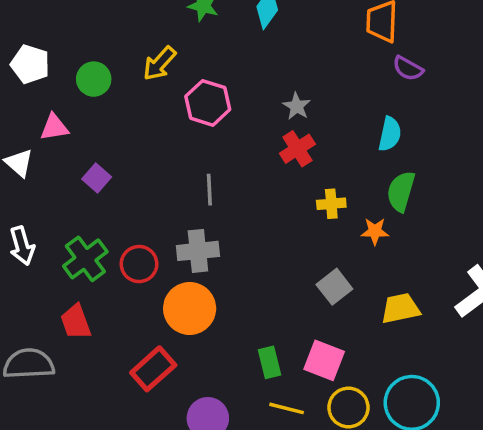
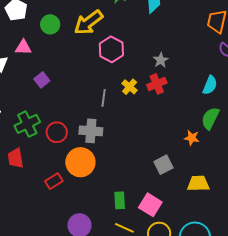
yellow arrow: (159, 64) -> (88, 22), size x1.4
yellow cross: (331, 204) -> (130, 87), moved, turned 35
red rectangle: (153, 369) -> (54, 181), moved, size x0.7

